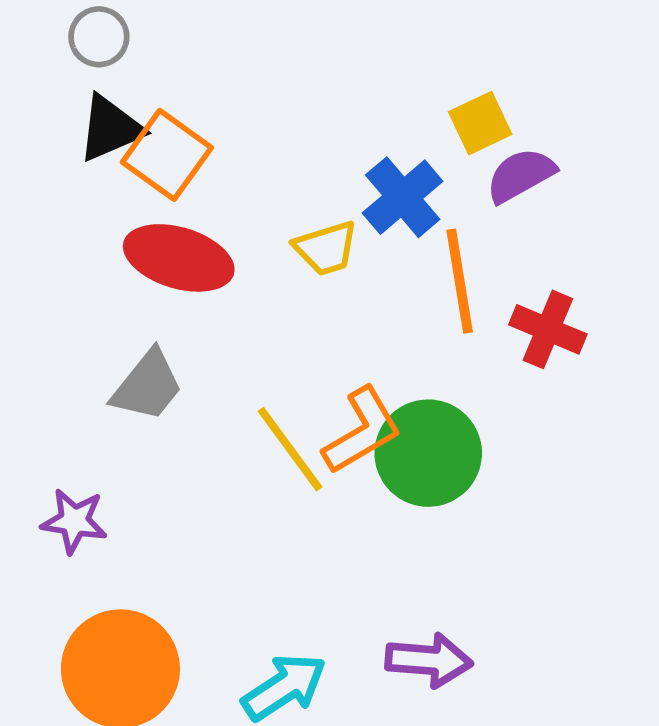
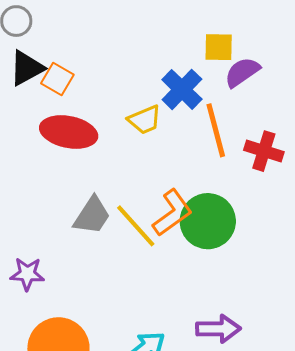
yellow square: (480, 123) -> (219, 47), turned 32
orange square: (167, 155) -> (57, 79), size x0.7
gray trapezoid: (147, 386) -> (92, 216), moved

